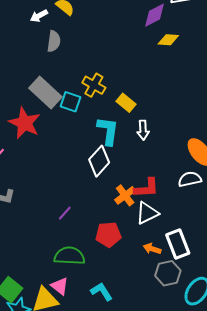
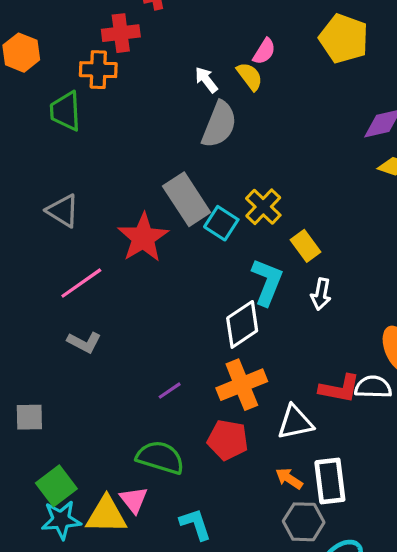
white arrow: (39, 16) -> (206, 80), turned 66
gray semicircle: (54, 41) -> (219, 124), size x1.4
red L-shape: (146, 188) -> (340, 389), moved
orange cross: (125, 195) -> (242, 385), moved, size x1.4

